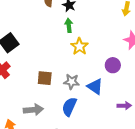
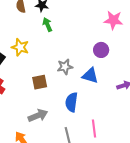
yellow star: (79, 46) -> (20, 47), moved
gray star: (72, 82) -> (65, 67), moved

